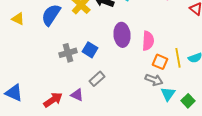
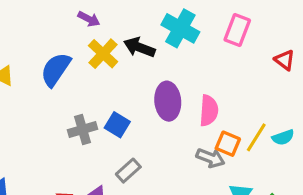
yellow line: (178, 58) -> (256, 137), turned 42
gray arrow: (154, 80) -> (210, 158), moved

